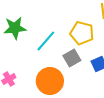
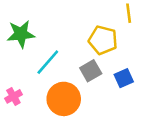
cyan line: (46, 41) -> (48, 62), moved

